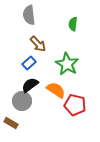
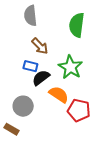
green semicircle: (73, 24) -> (77, 25), size x1.6
blue rectangle: (29, 63) -> (30, 66), turned 56
black semicircle: (30, 85) -> (41, 78), moved

